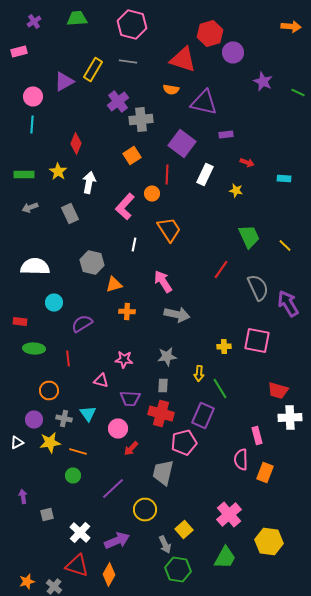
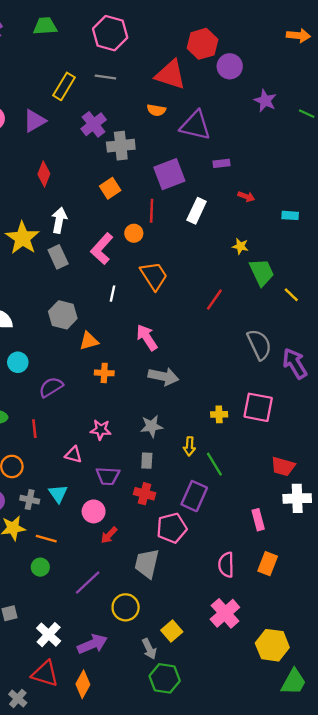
purple triangle: (64, 82) -> (34, 121), moved
purple square: (182, 144) -> (169, 174), turned 32
yellow star: (58, 172) -> (23, 238), moved, size x1.6
yellow star: (236, 190) -> (240, 246), moved
gray rectangle: (70, 214) -> (58, 257), moved
green trapezoid: (249, 236) -> (262, 272), moved
red line: (221, 270) -> (214, 300), moved
red cross: (161, 414) -> (144, 494), size x0.7
pink semicircle: (241, 460) -> (226, 565), moved
green trapezoid: (225, 558) -> (294, 682), moved

